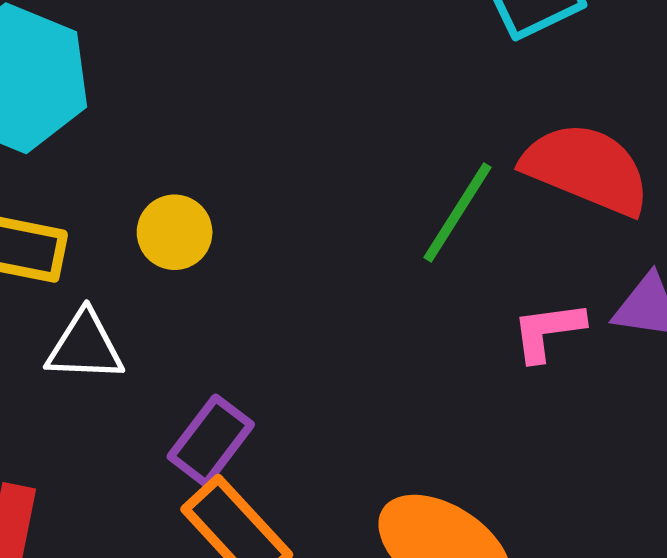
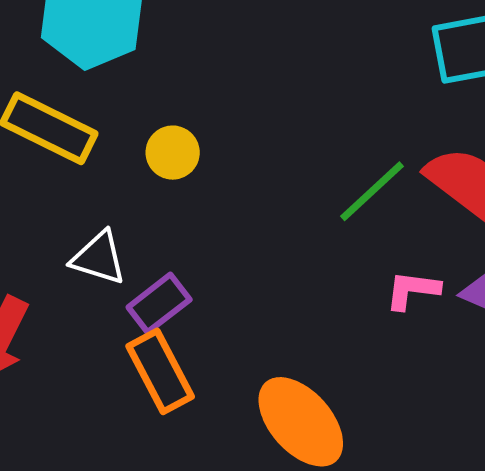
white triangle: (85, 346) -> (99, 258), moved

